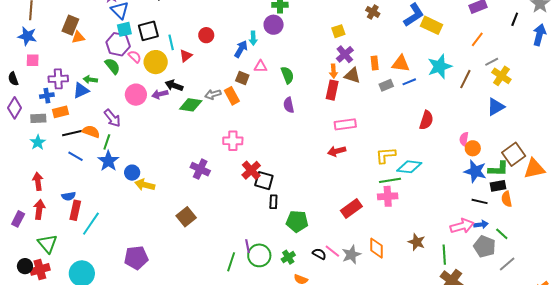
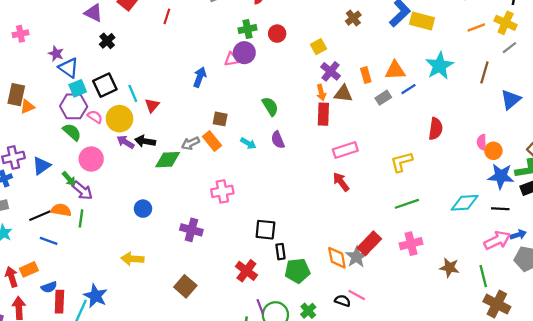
brown cross: (373, 12) -> (353, 18), turned 32
red circle: (206, 35) -> (277, 34), moved
cyan arrow: (253, 38) -> (248, 143), moved, turned -48
orange line: (477, 39) -> (476, 27), turned 42
blue arrow: (241, 49) -> (200, 77), moved
gray line: (492, 62) -> (509, 48), moved
pink triangle: (261, 66) -> (231, 59), moved
yellow cross: (501, 76) -> (506, 23), moved
brown line: (465, 79) -> (484, 72), moved
green arrow: (90, 80) -> (69, 179), moved, turned -128
purple arrow: (160, 94) -> (125, 142), moved, turned 56
pink circle: (136, 95) -> (91, 159), moved
orange rectangle: (60, 112) -> (29, 269), moved
red arrow: (337, 151) -> (341, 182), turned 78
yellow L-shape: (386, 155) -> (402, 162), moved
blue star: (108, 161) -> (96, 296), moved
cyan diamond: (409, 167) -> (465, 203), moved
red cross: (251, 170) -> (246, 271), moved
blue circle: (132, 173) -> (143, 209), moved
pink cross: (388, 196) -> (411, 244), moved
black line: (480, 201) -> (500, 209), moved
green pentagon: (297, 221) -> (297, 271), moved
orange diamond: (376, 248) -> (337, 258), moved
gray star: (351, 255) -> (356, 257), moved

